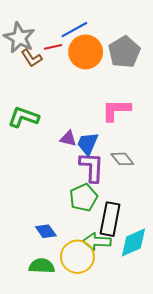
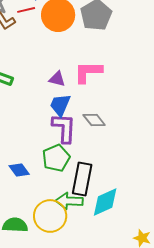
purple triangle: (68, 139) -> (57, 79), moved
blue diamond: (46, 231) -> (19, 170), moved

